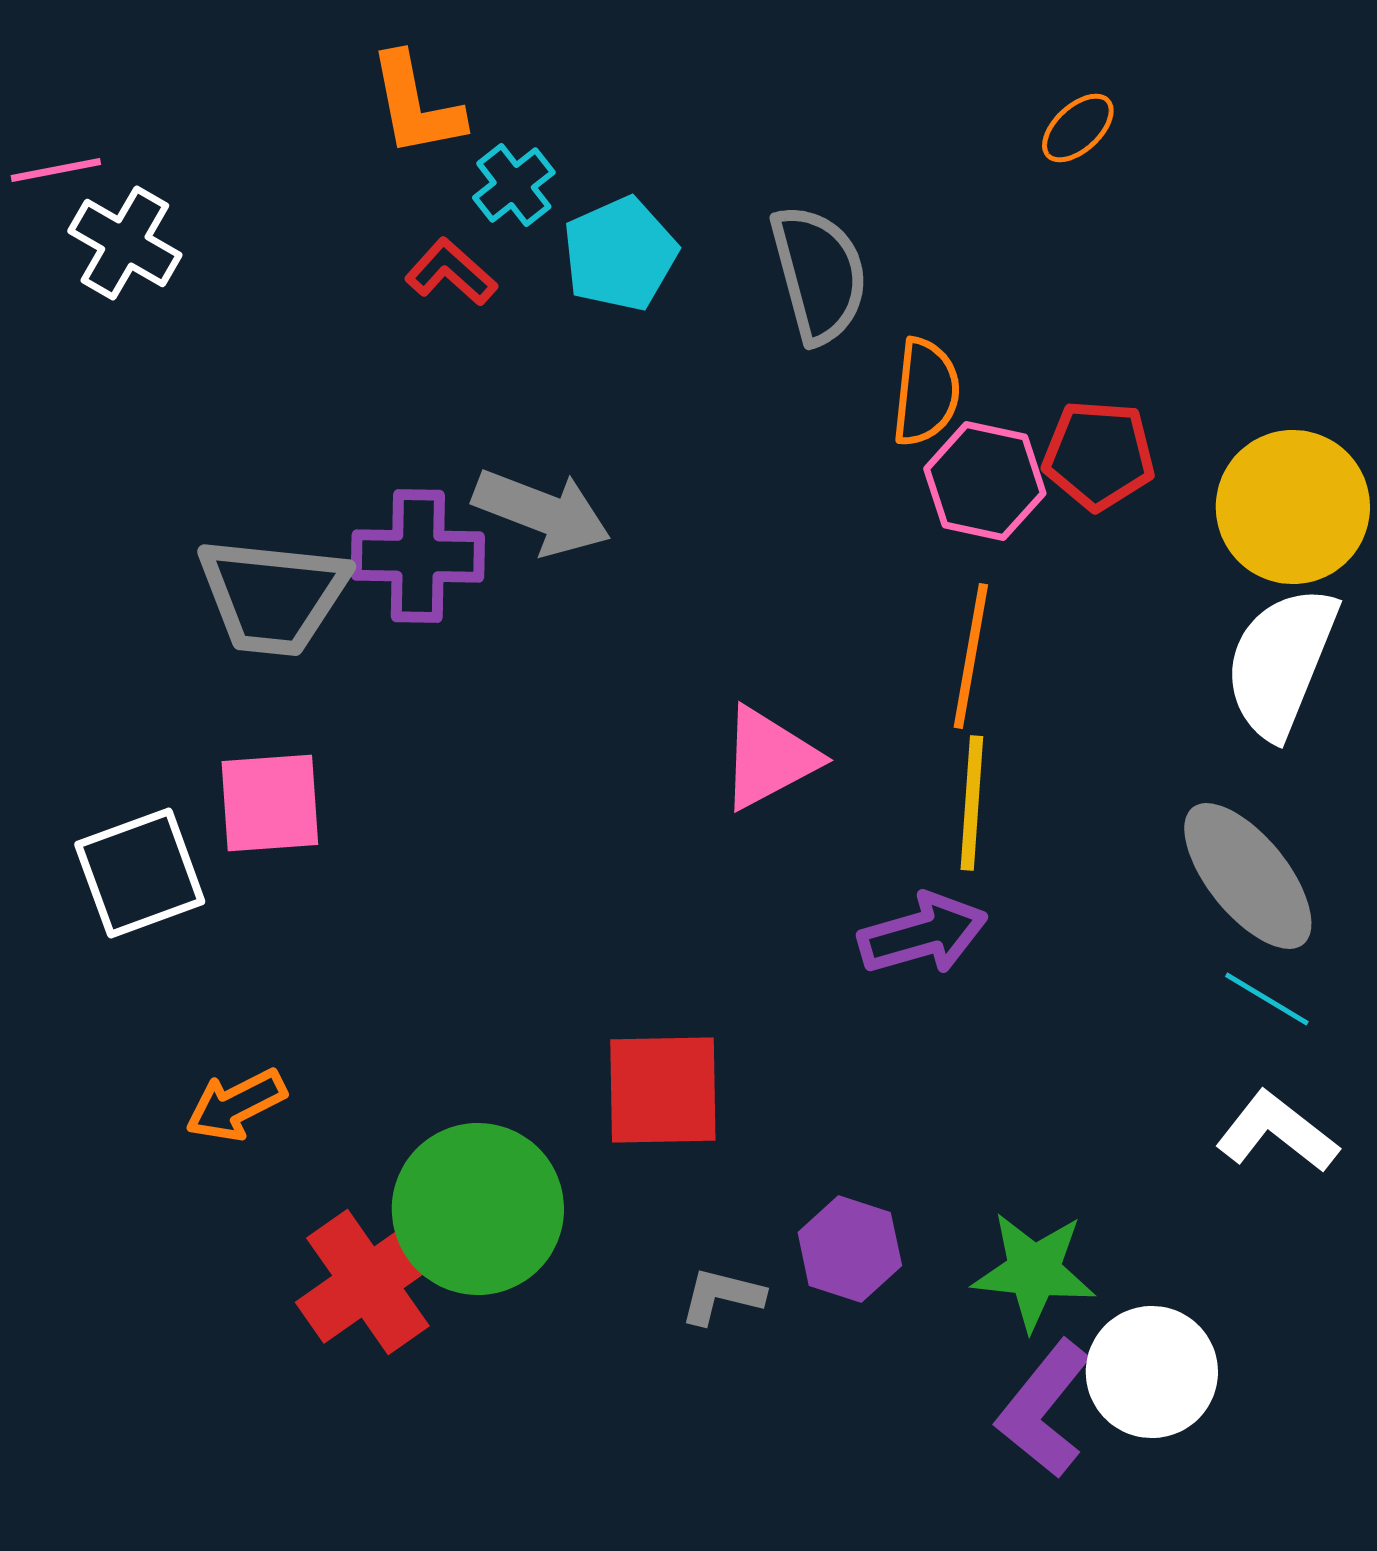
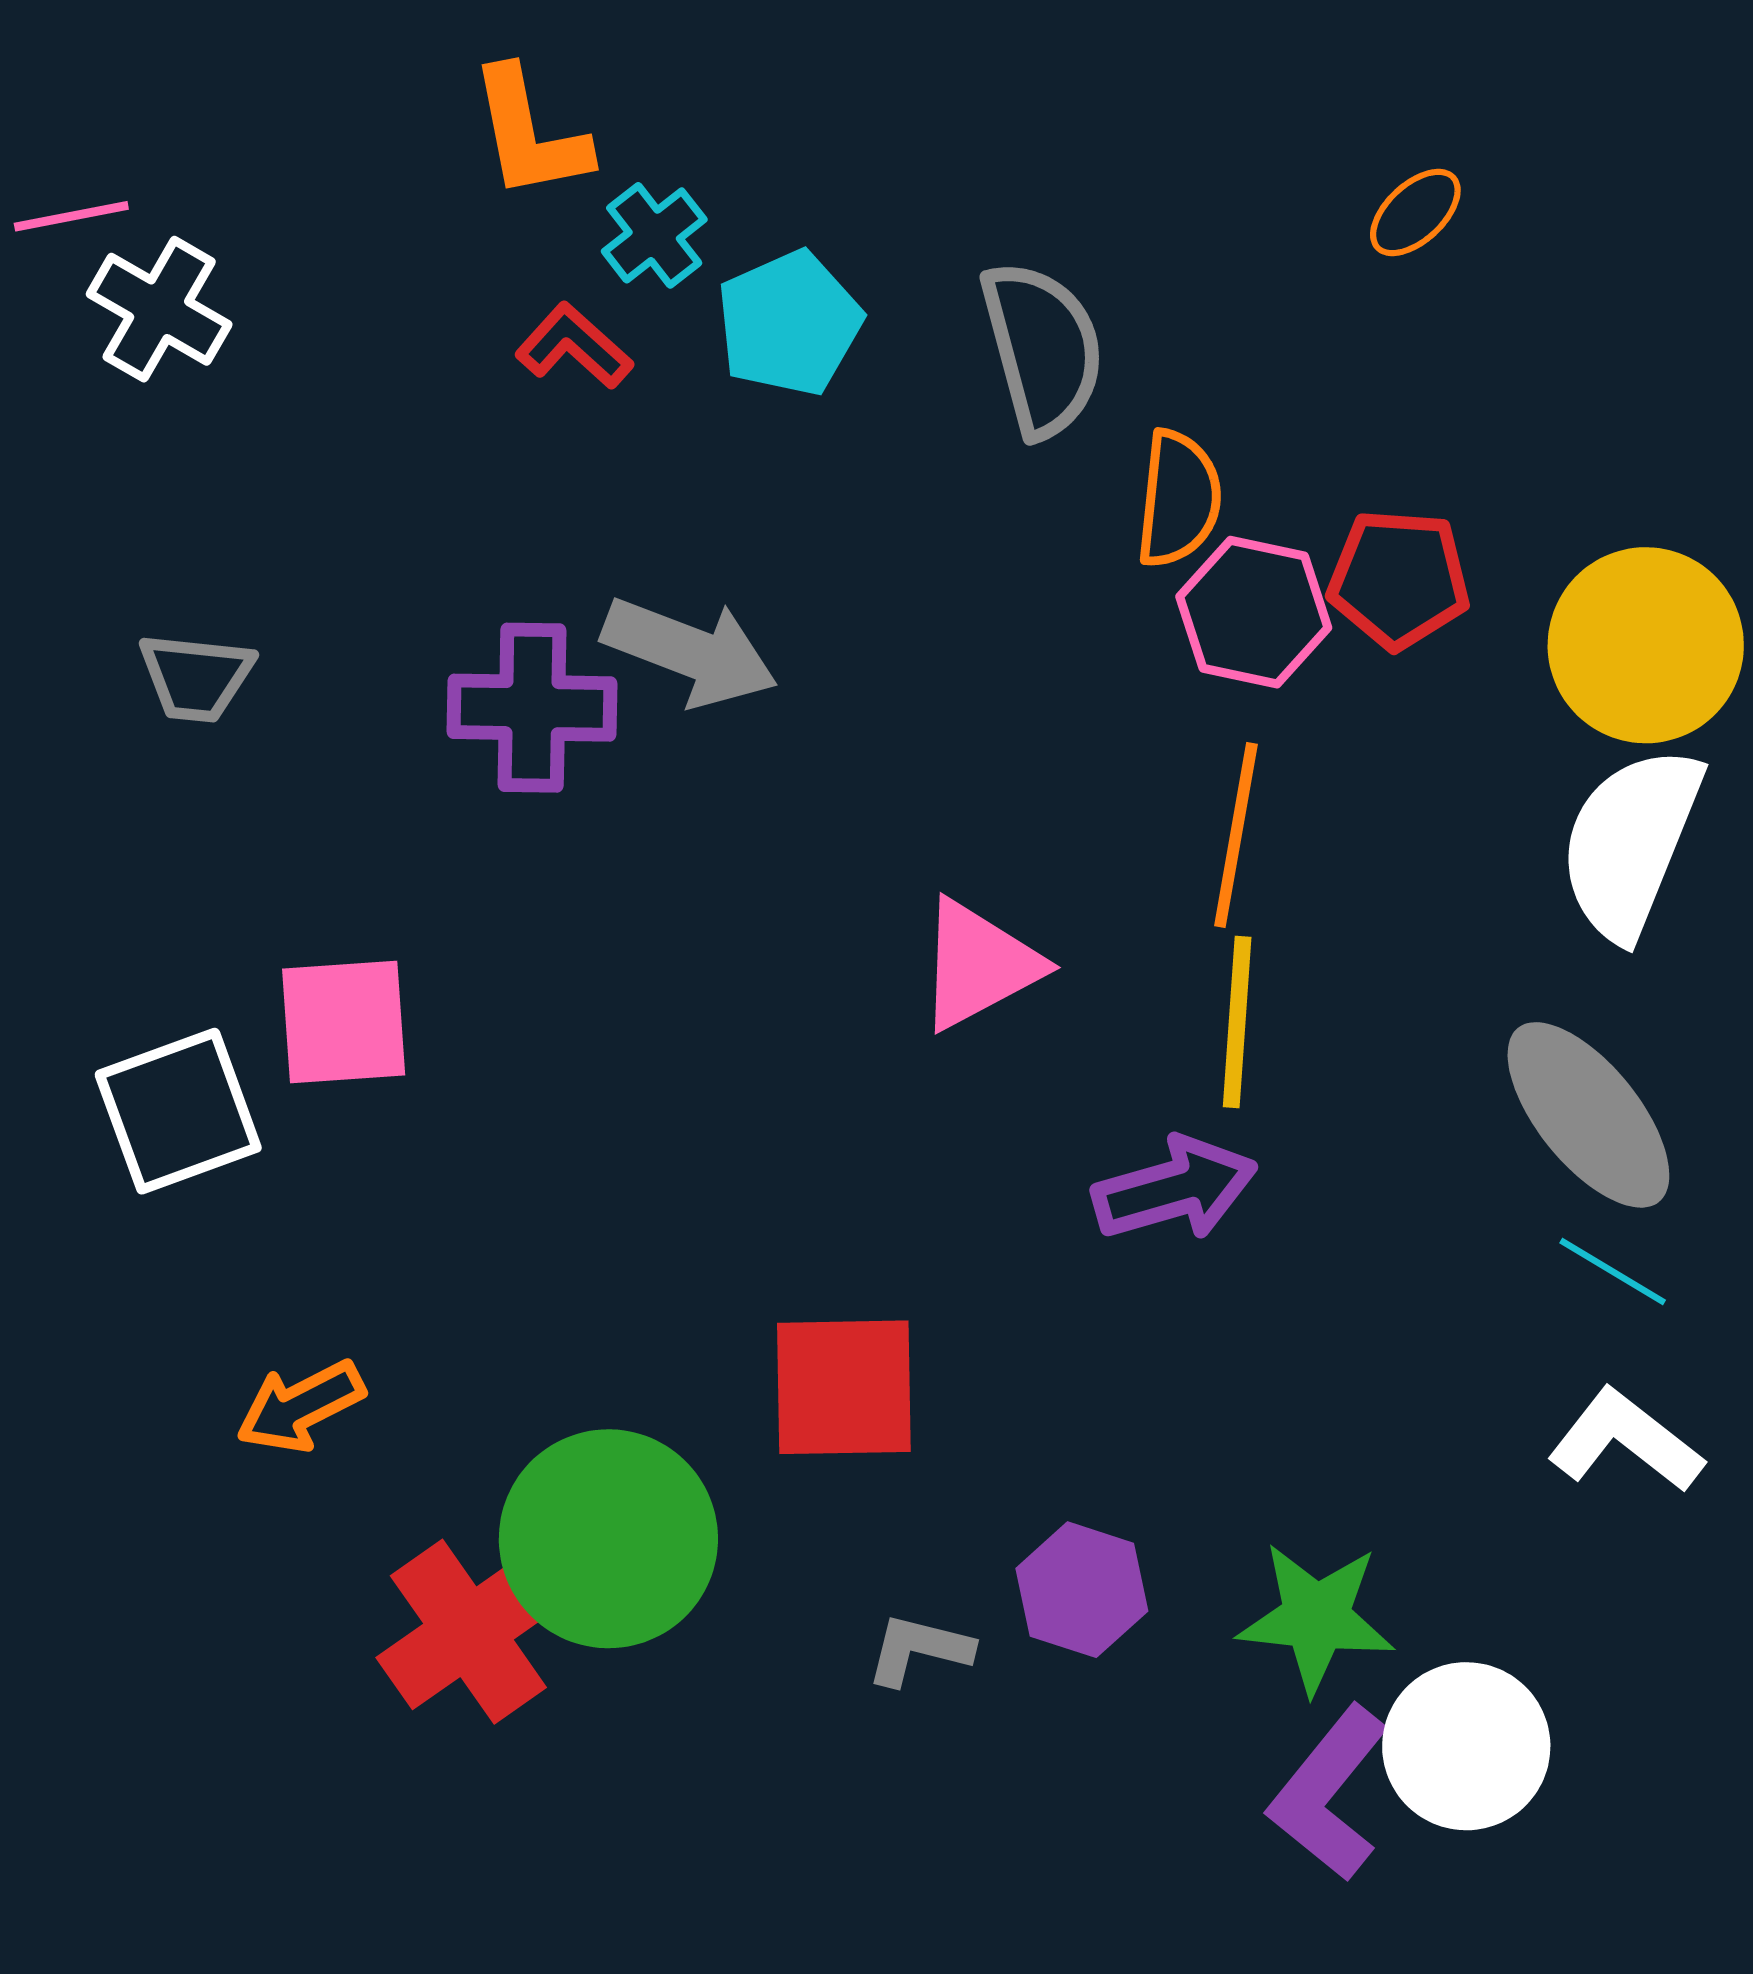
orange ellipse: (1078, 128) -> (1415, 213), moved
gray trapezoid: (273, 596) -> (196, 677), moved, size x0.6

